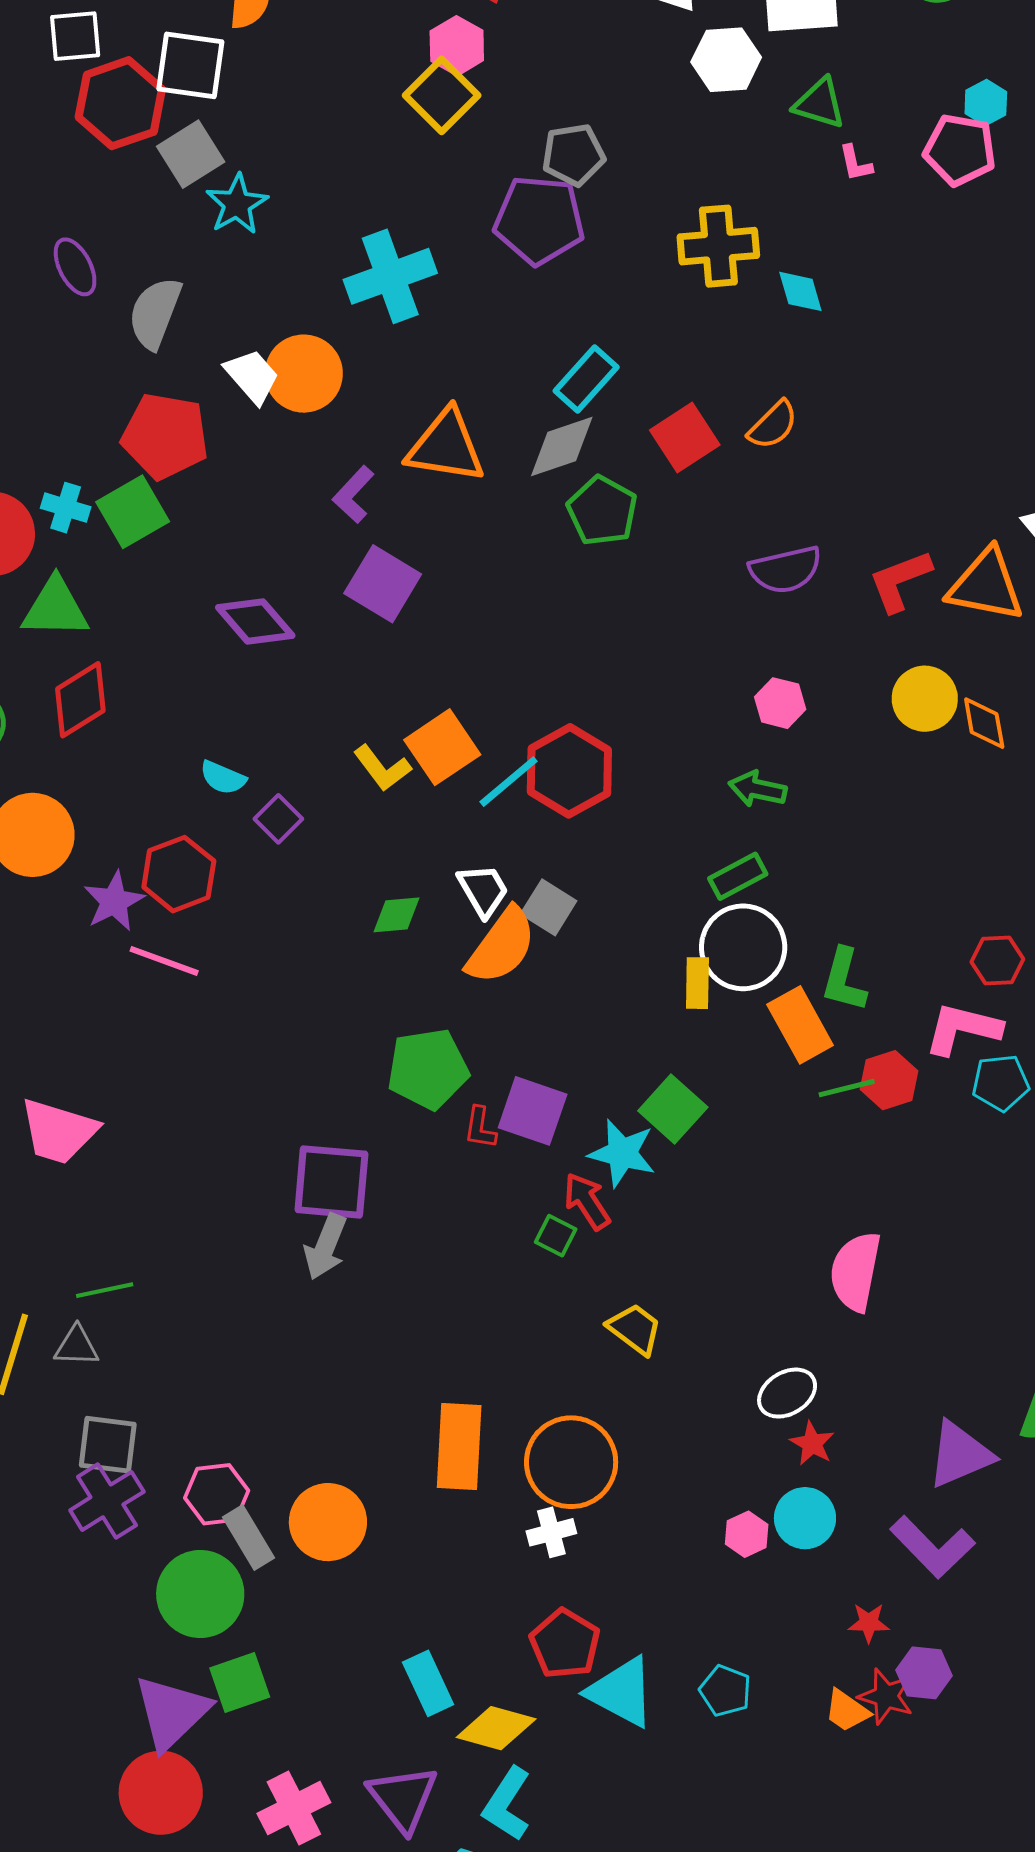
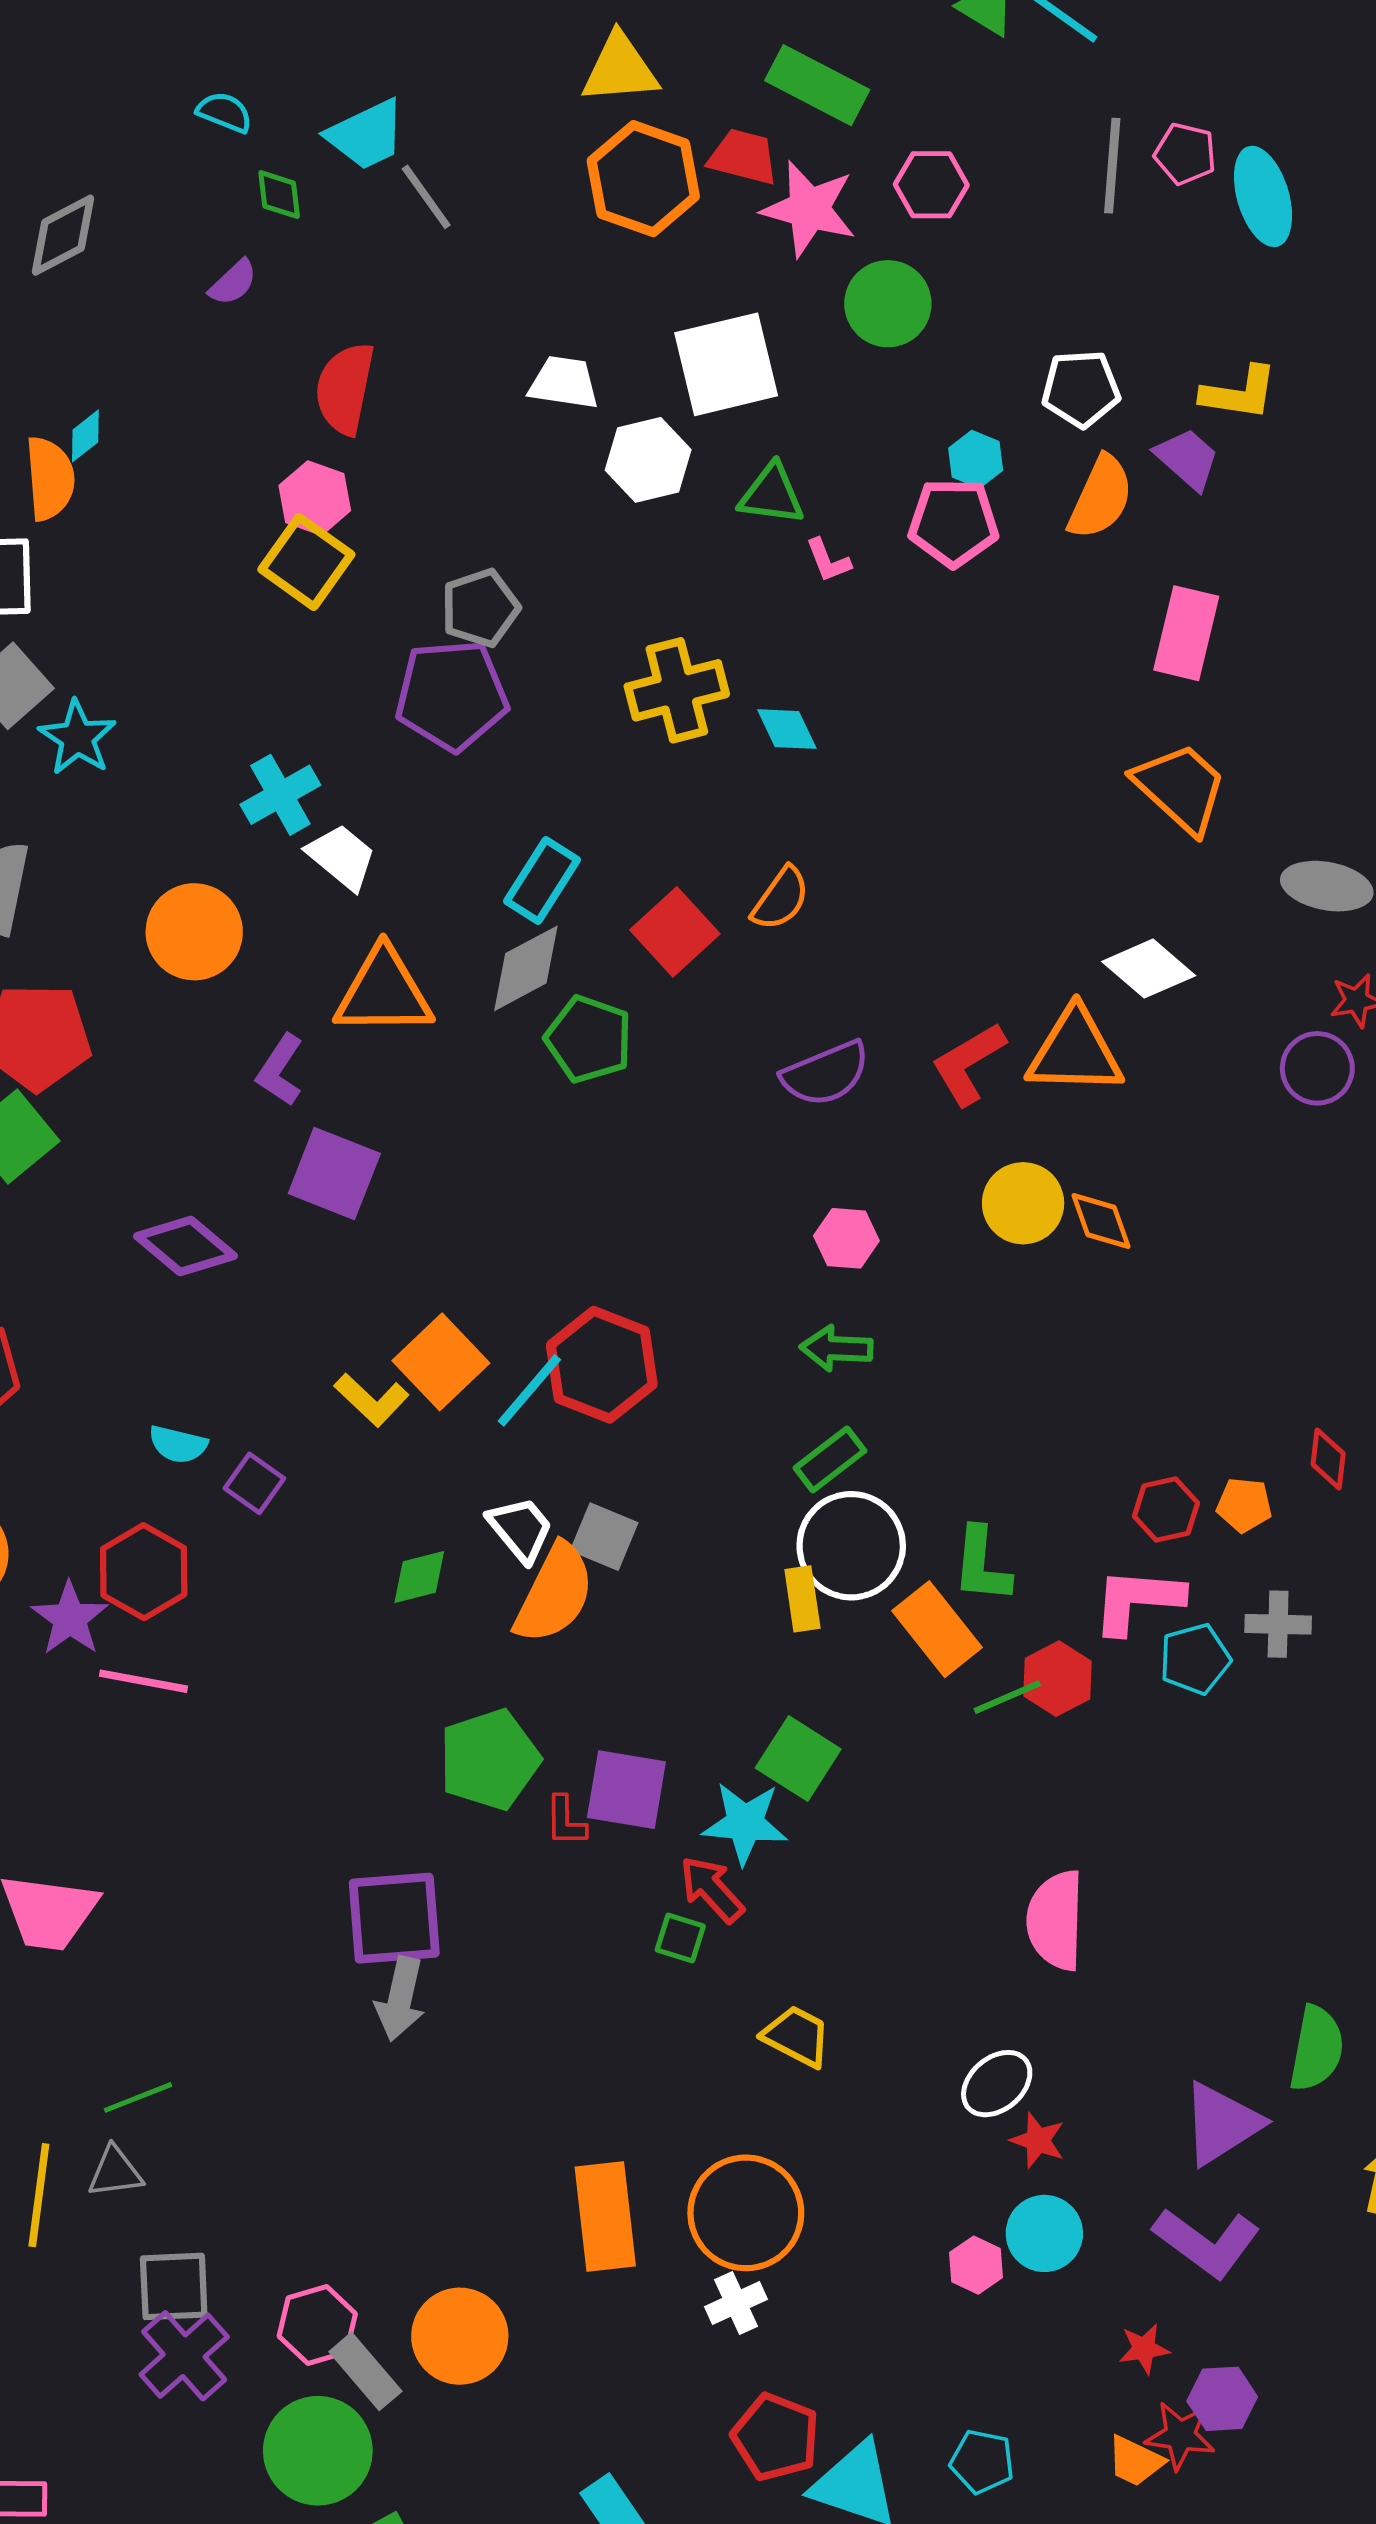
cyan cross: (390, 276) -> (280, 795), size x0.7
white trapezoid: (252, 376) -> (342, 857), moved

